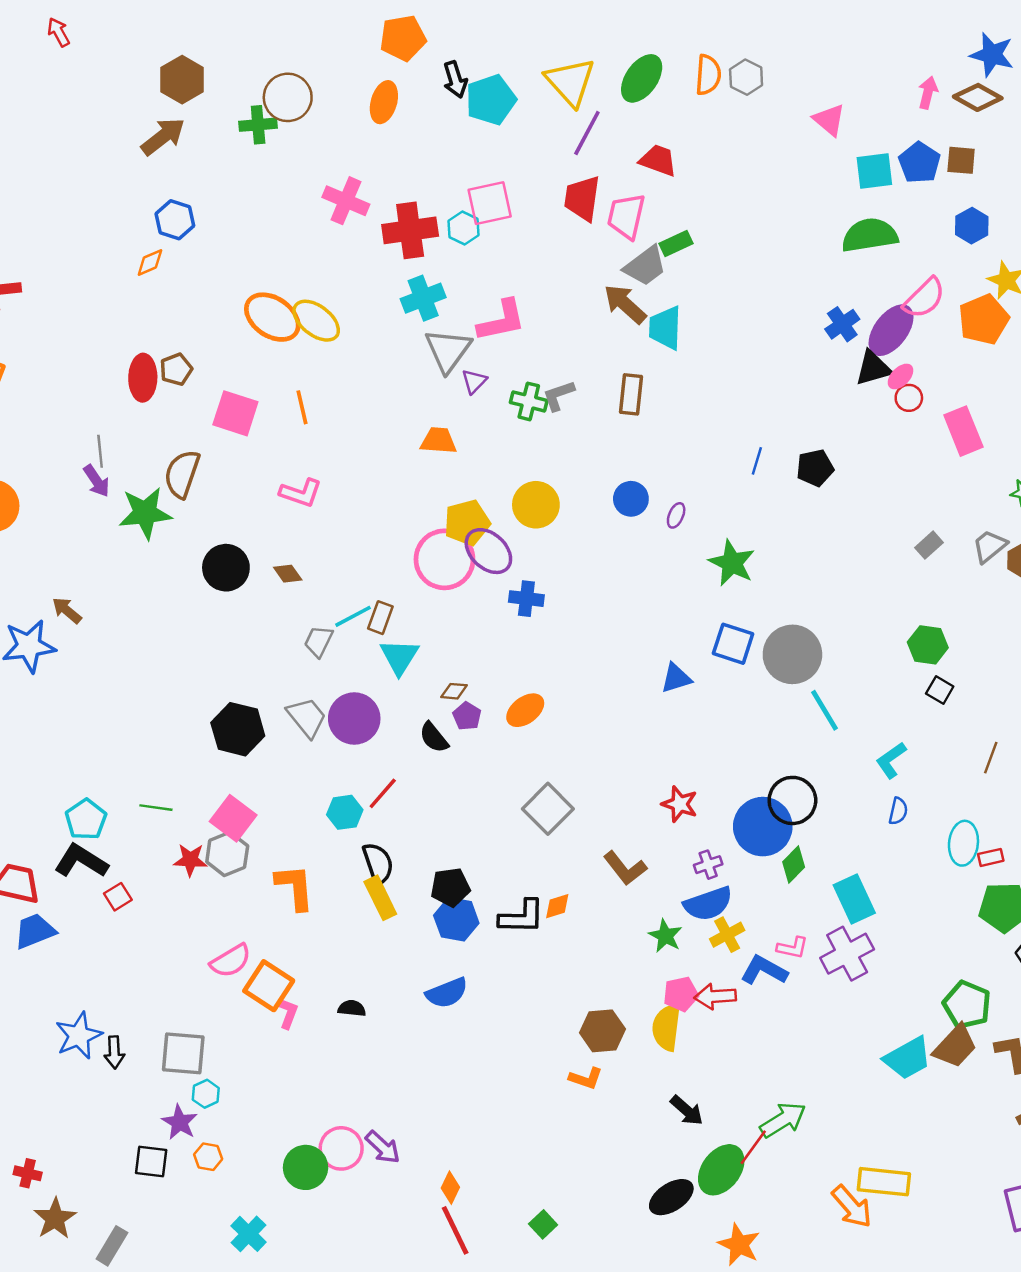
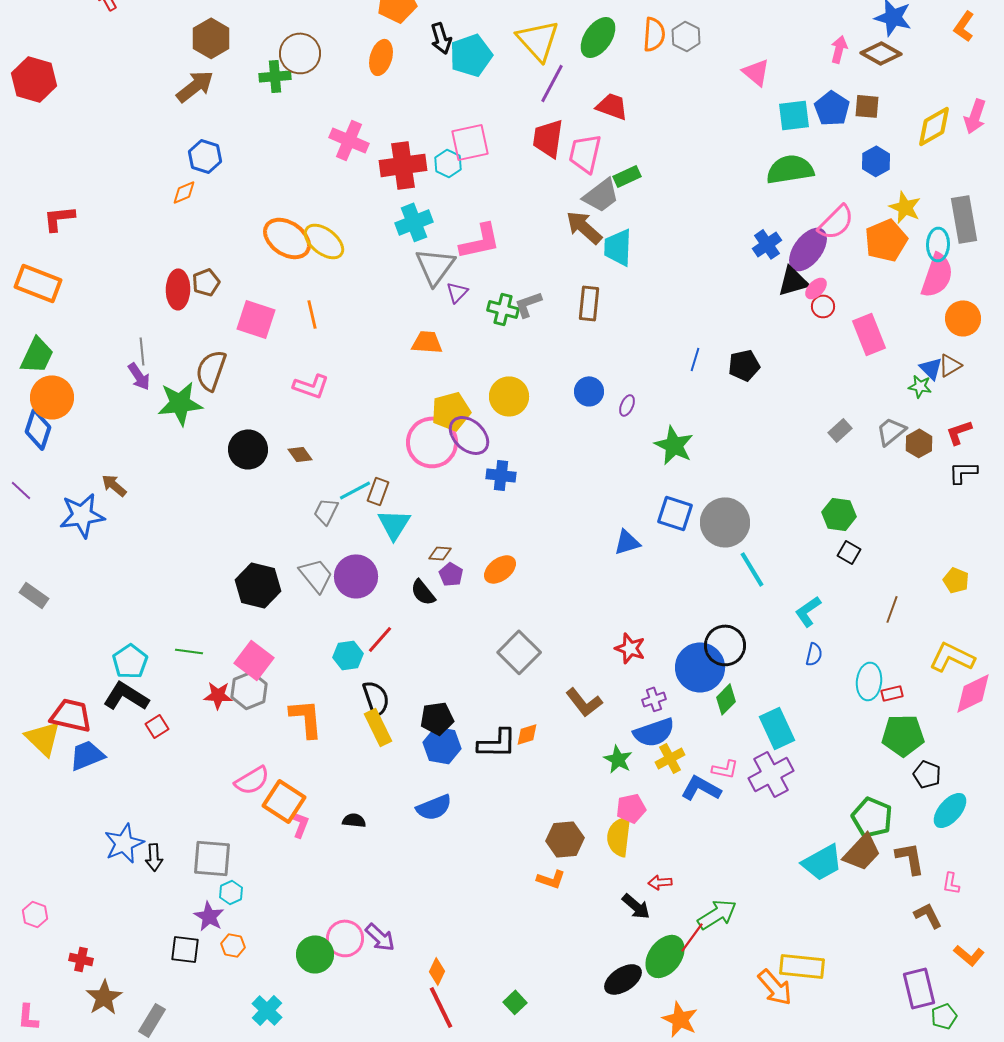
red arrow: (715, 996) -> (660, 882), moved, size x0.7

